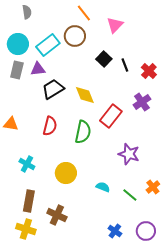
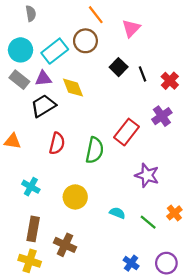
gray rectangle: (17, 70) -> (19, 80), turned -66
black trapezoid: (53, 89) -> (43, 106), moved
yellow diamond: (85, 95) -> (73, 88), moved

